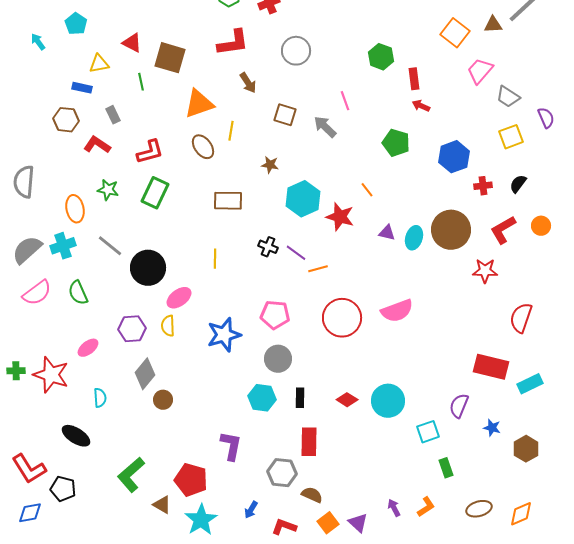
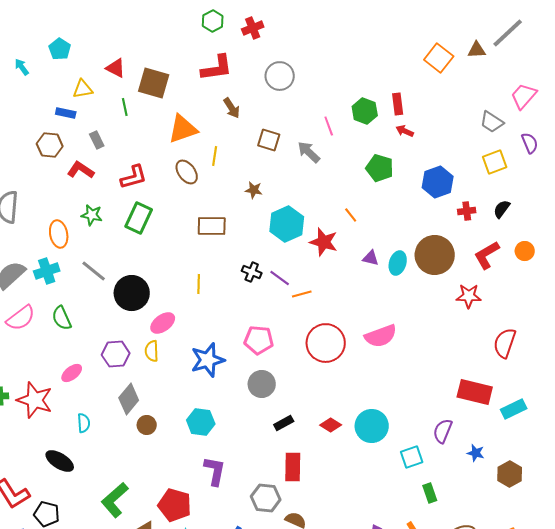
green hexagon: (381, 57) -> (365, 111), moved
pink trapezoid: (480, 71) -> (524, 96), moved
cyan hexagon: (262, 398) -> (201, 422), moved
black rectangle: (300, 398) -> (284, 423), turned 60

